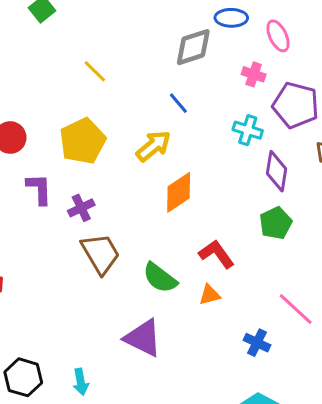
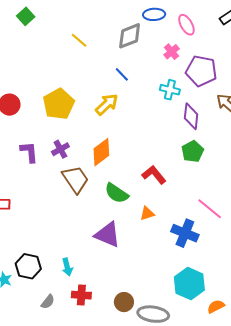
yellow line: (95, 71) -> (79, 40), moved
pink cross: (254, 74) -> (172, 52), turned 35
purple L-shape: (39, 189) -> (29, 152), moved
orange diamond: (179, 192) -> (101, 152), moved
orange triangle: (210, 295) -> (147, 213), moved
blue cross: (257, 343) -> (185, 233), size x1.5

